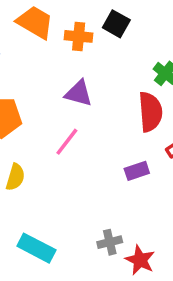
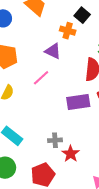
orange cross: (79, 36) -> (68, 31), moved
purple rectangle: (137, 171) -> (78, 102), size x1.6

